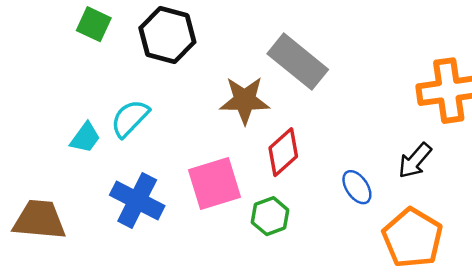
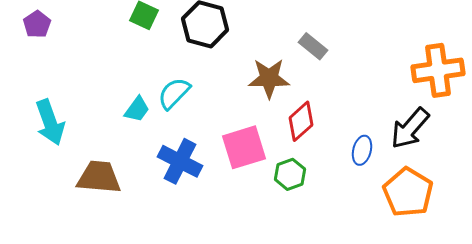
gray rectangle: (298, 62) -> (313, 46), size x0.6
black arrow: (415, 161) -> (410, 128), size x1.4
blue ellipse: (357, 187) -> (362, 150), turned 48

